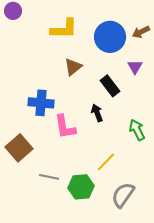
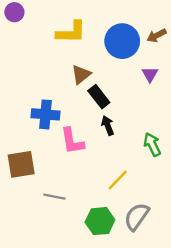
black rectangle: (110, 86) -> (99, 97), moved
brown square: (19, 148) -> (21, 164), turned 32
green hexagon: (81, 187) -> (100, 221), moved

